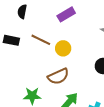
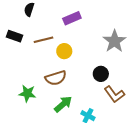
brown line: (41, 40) -> (43, 40), turned -48

